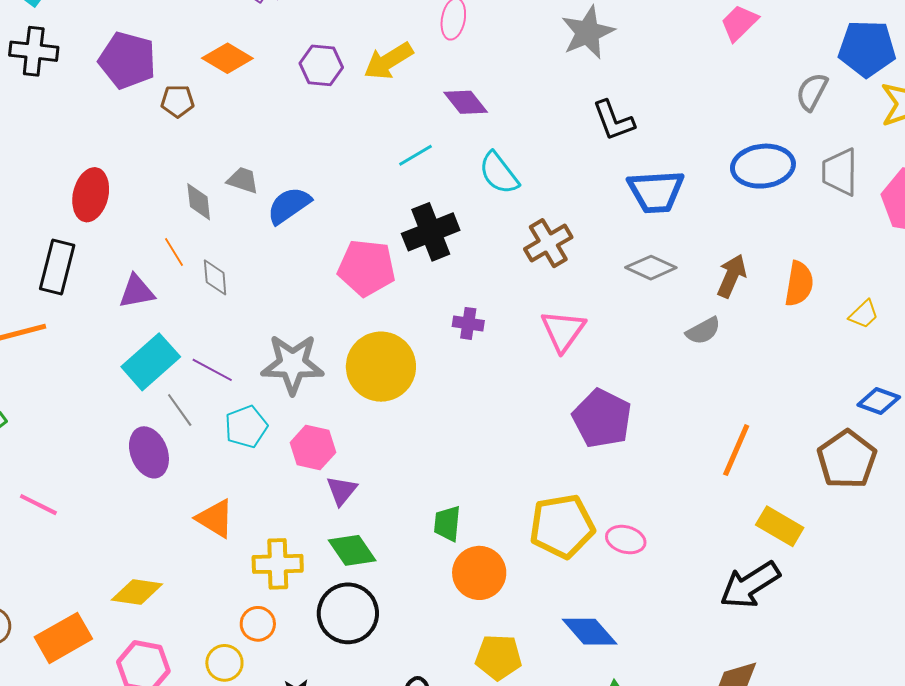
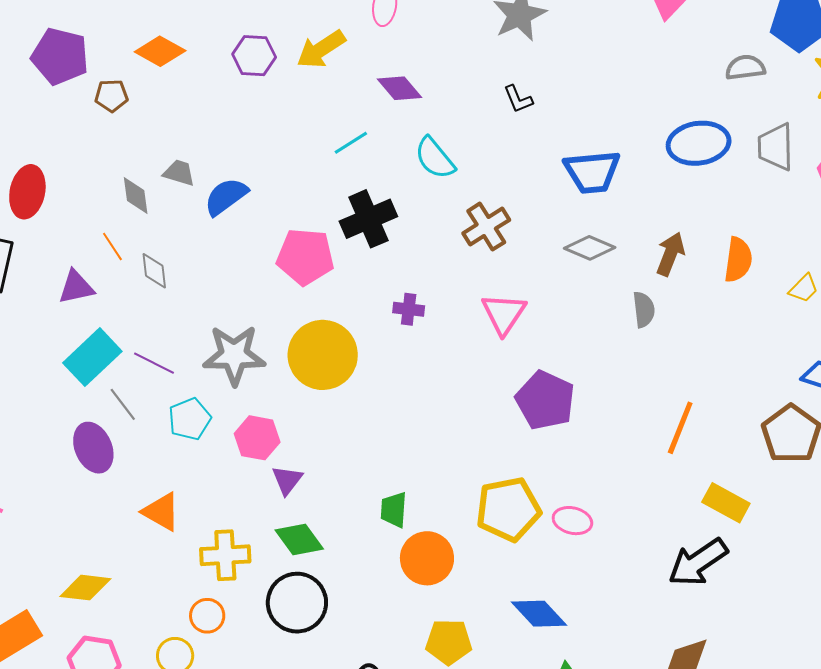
gray semicircle: (812, 92) -> (745, 67), turned 57
black L-shape: (614, 120) -> (518, 99), moved, size x0.7
gray semicircle: (703, 331) -> (644, 310), turned -66

